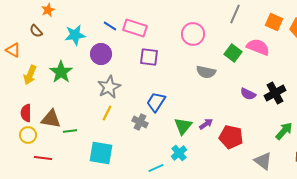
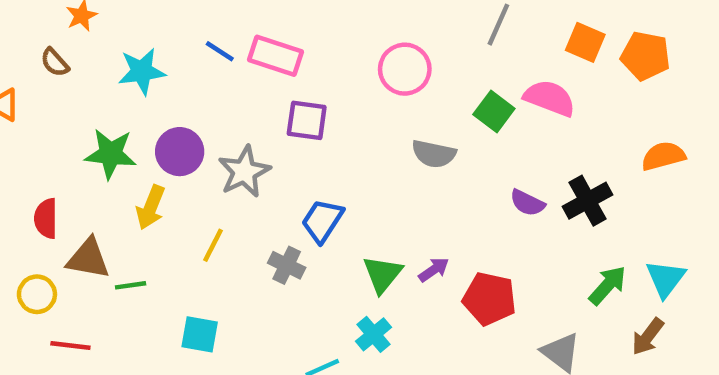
purple circle: (101, 54) -> (180, 152), moved
green star: (61, 72) -> (111, 154), turned -30
yellow arrow: (30, 75) -> (151, 207), moved
gray star: (109, 87) -> (244, 172), moved
red semicircle: (26, 113) -> (46, 218), moved
cyan square: (101, 153) -> (200, 334), size x0.7

